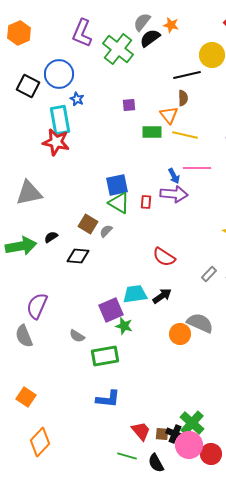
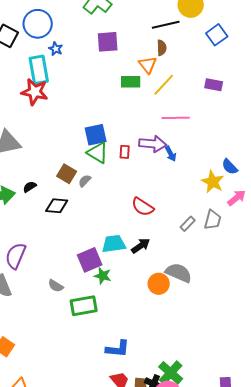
purple square: (129, 105) -> (108, 42), moved, size x1.6
yellow line: (185, 135) -> (164, 85), turned -60
blue arrow: (174, 176) -> (171, 154), moved
blue L-shape: (108, 399) -> (118, 349), moved

